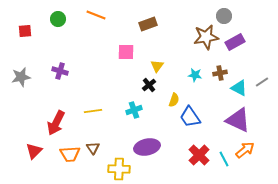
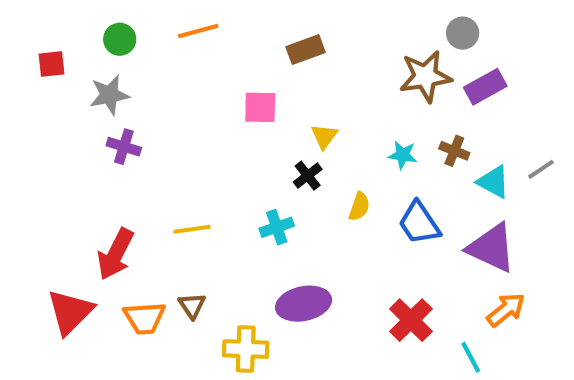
orange line: (96, 15) -> (198, 31), turned -36
brown cross: (220, 73) -> (454, 151), turned 32
gray star: (21, 77) -> (109, 95), moved
blue trapezoid: (190, 117) -> (419, 223), moved
red triangle: (34, 151) -> (70, 312), size x1.4
cyan line: (224, 159) -> (471, 357), moved

